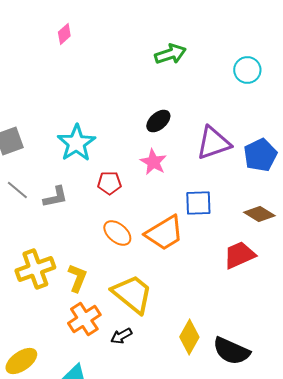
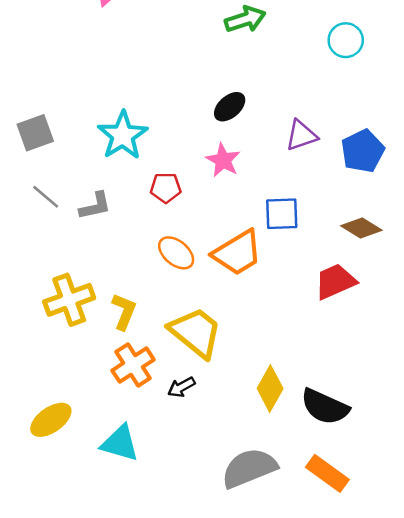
purple triangle: (213, 143) -> (301, 135), size x0.7

